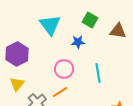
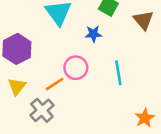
brown triangle: (118, 31) -> (143, 20), turned 42
orange line: (60, 92) -> (54, 84), moved

